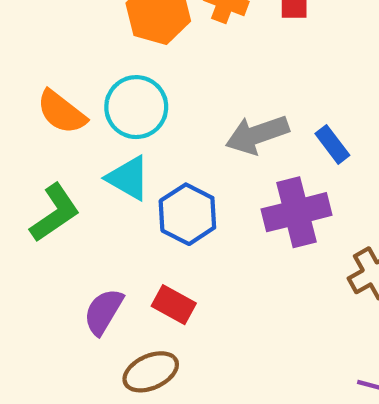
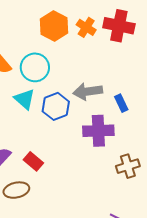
blue hexagon: (187, 214) -> (56, 106), moved

